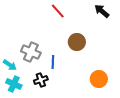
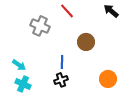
gray cross: (31, 52) -> (40, 26), moved
black cross: (41, 80) -> (61, 80), moved

